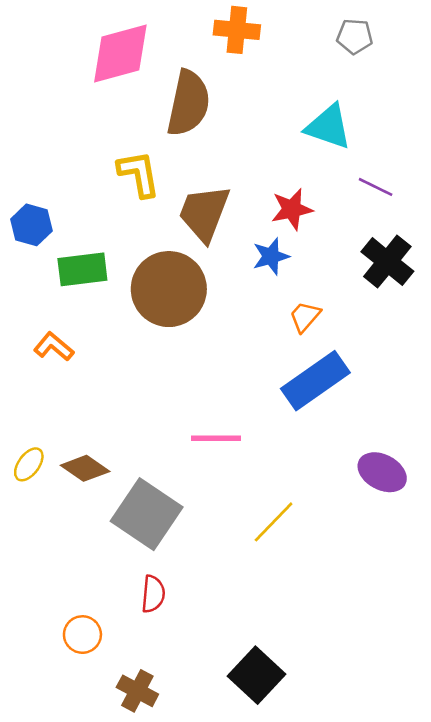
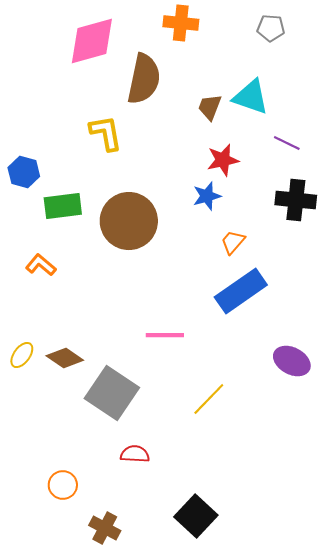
brown trapezoid: (204, 213) -> (210, 107), moved, size x0.6
black cross: (387, 262) -> (296, 200), turned -33
red semicircle: (153, 594) -> (135, 454), moved, turned -92

